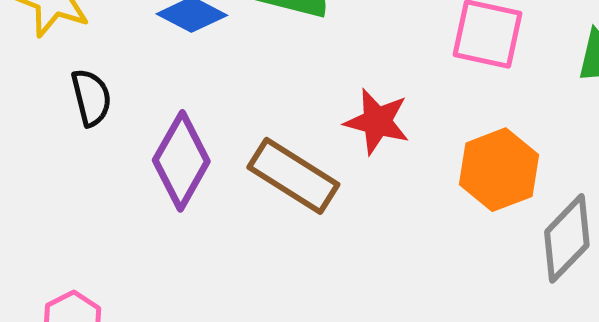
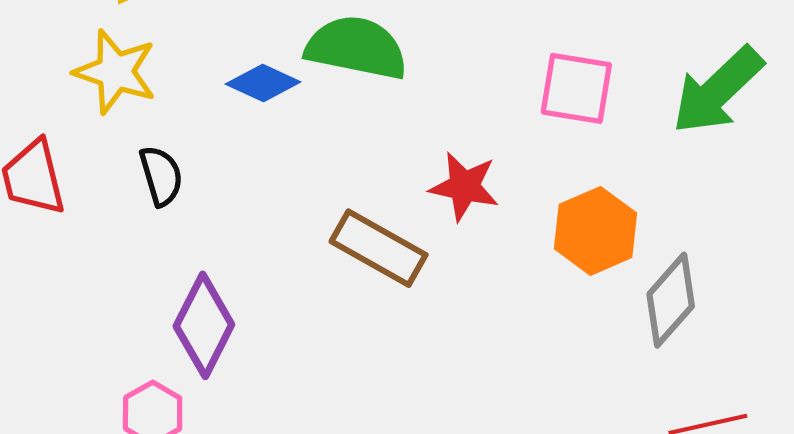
purple diamond: (181, 161) -> (204, 325), moved

